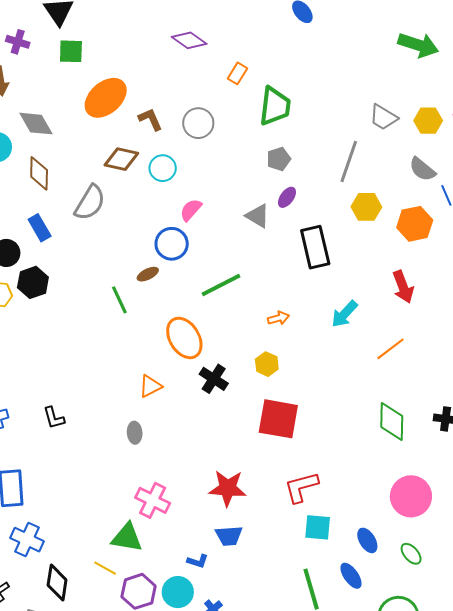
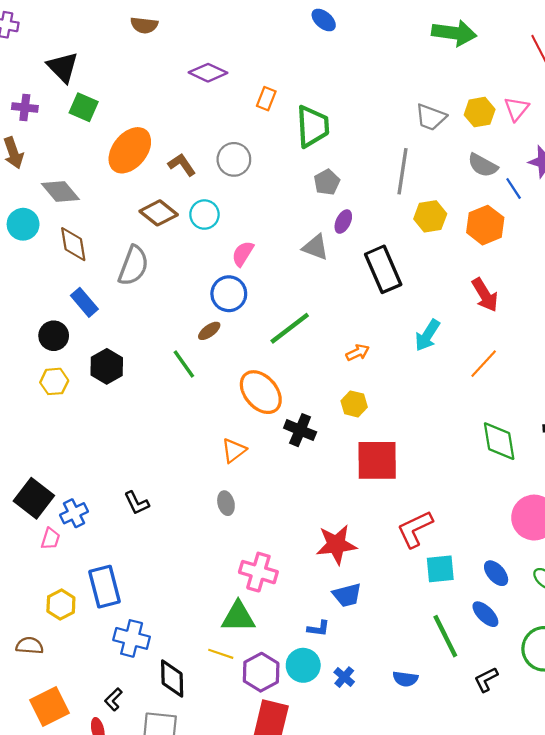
green square: (71, 51) -> (84, 107), turned 32
brown diamond: (121, 159) -> (159, 213), turned 36
black hexagon: (33, 282) -> (107, 366), moved

